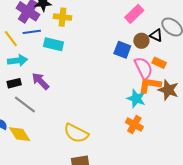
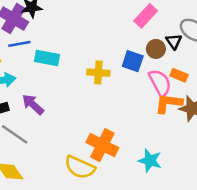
yellow cross: (63, 17) -> (98, 73), moved
black triangle: (156, 35) -> (174, 41), turned 32
cyan star: (136, 99) -> (150, 161), moved
orange cross: (134, 124) -> (102, 145), moved, size x1.4

